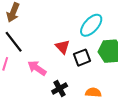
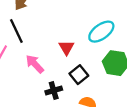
black square: (82, 58) -> (79, 75), moved, turned -30

